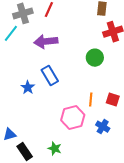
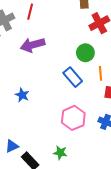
blue rectangle: (50, 75) -> (73, 77), moved
orange line: (91, 100) -> (100, 73), moved

